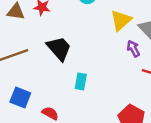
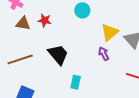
purple arrow: (133, 49) -> (104, 54), moved

